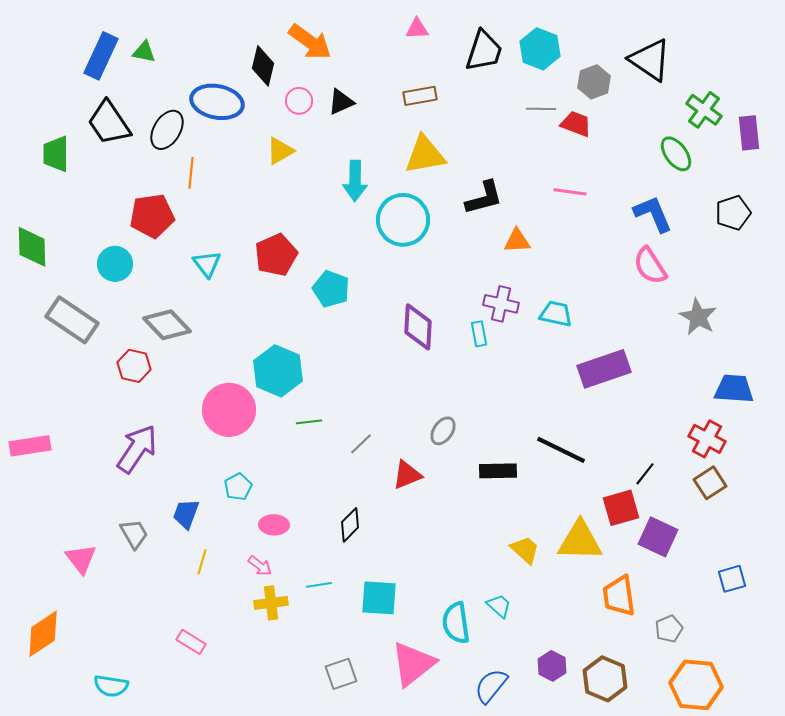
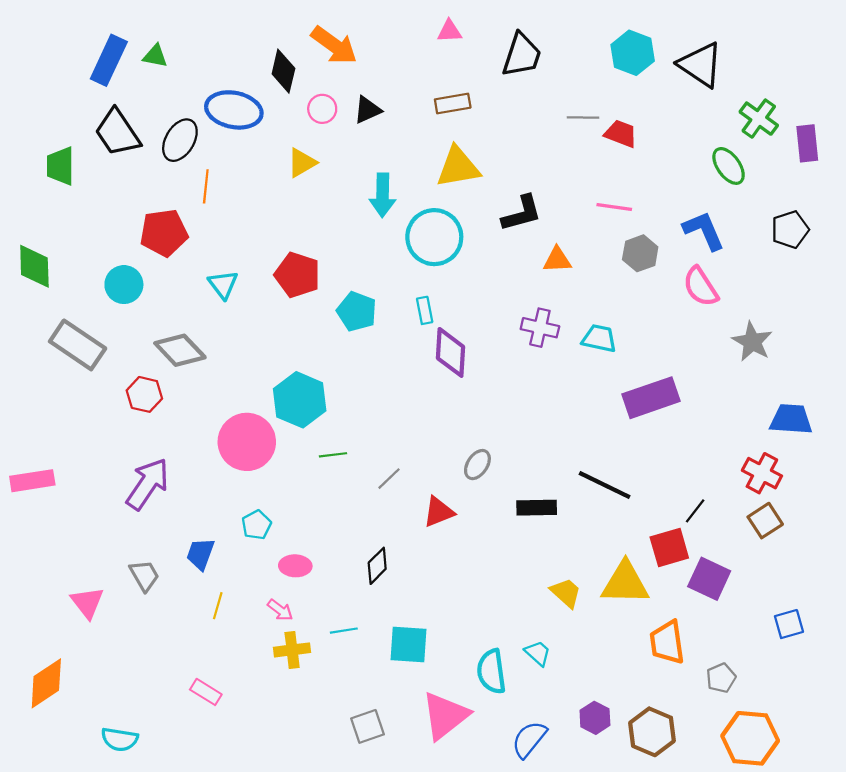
cyan hexagon: (540, 49) -> (633, 53), moved
gray hexagon: (594, 82) -> (640, 253), moved
red pentagon: (276, 255) -> (297, 275), turned -30
cyan rectangle: (479, 334) -> (425, 310), moved

